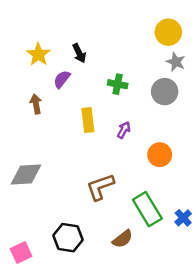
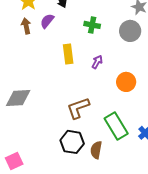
brown arrow: (36, 104) -> (26, 26), moved
black hexagon: (68, 238) -> (72, 142), moved
brown semicircle: (123, 239) -> (96, 150), turned 138

